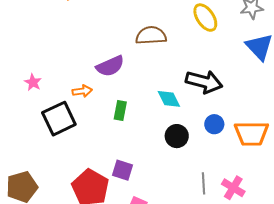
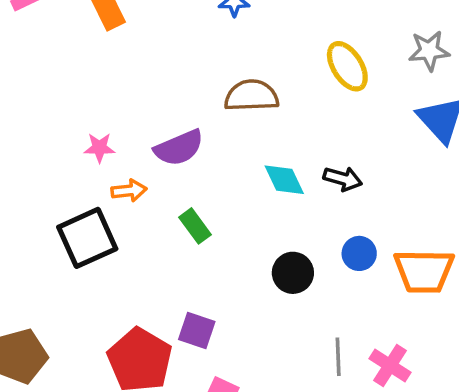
pink star: (33, 82) -> (99, 148), moved, turned -30
black arrow: (204, 82) -> (343, 179), size x0.6
cyan diamond: (169, 99) -> (284, 180), moved
green rectangle: (120, 110) -> (195, 226), turned -48

